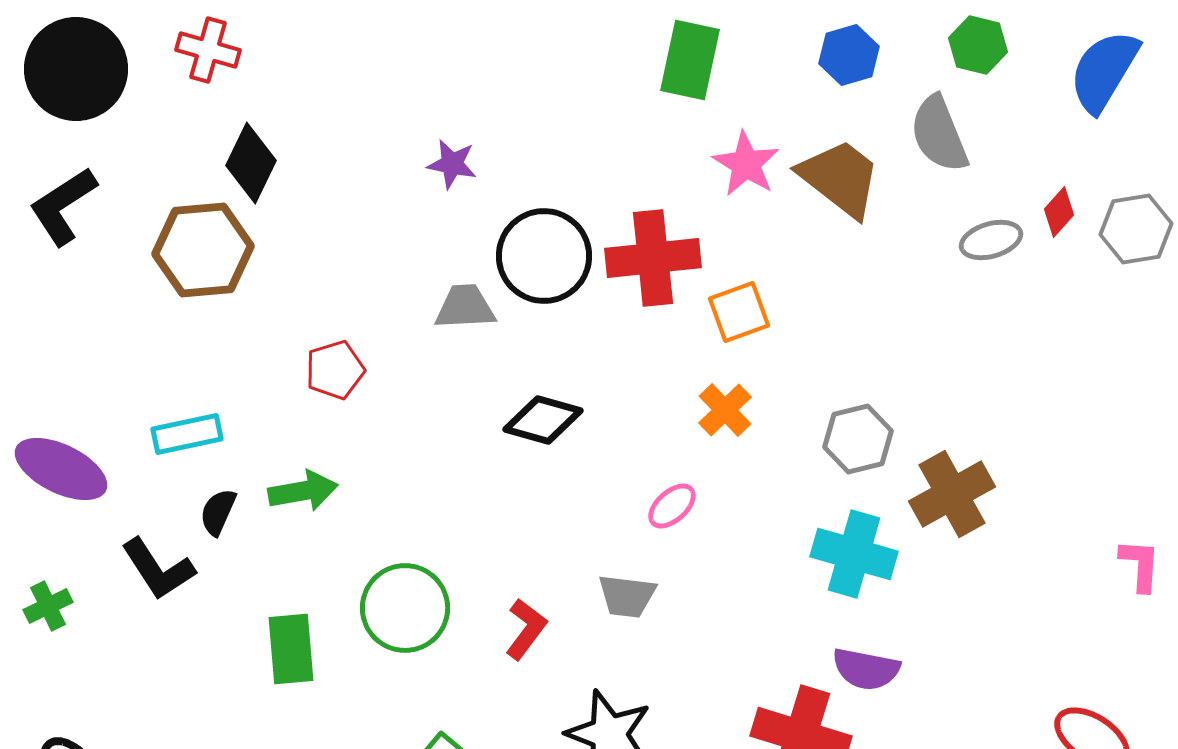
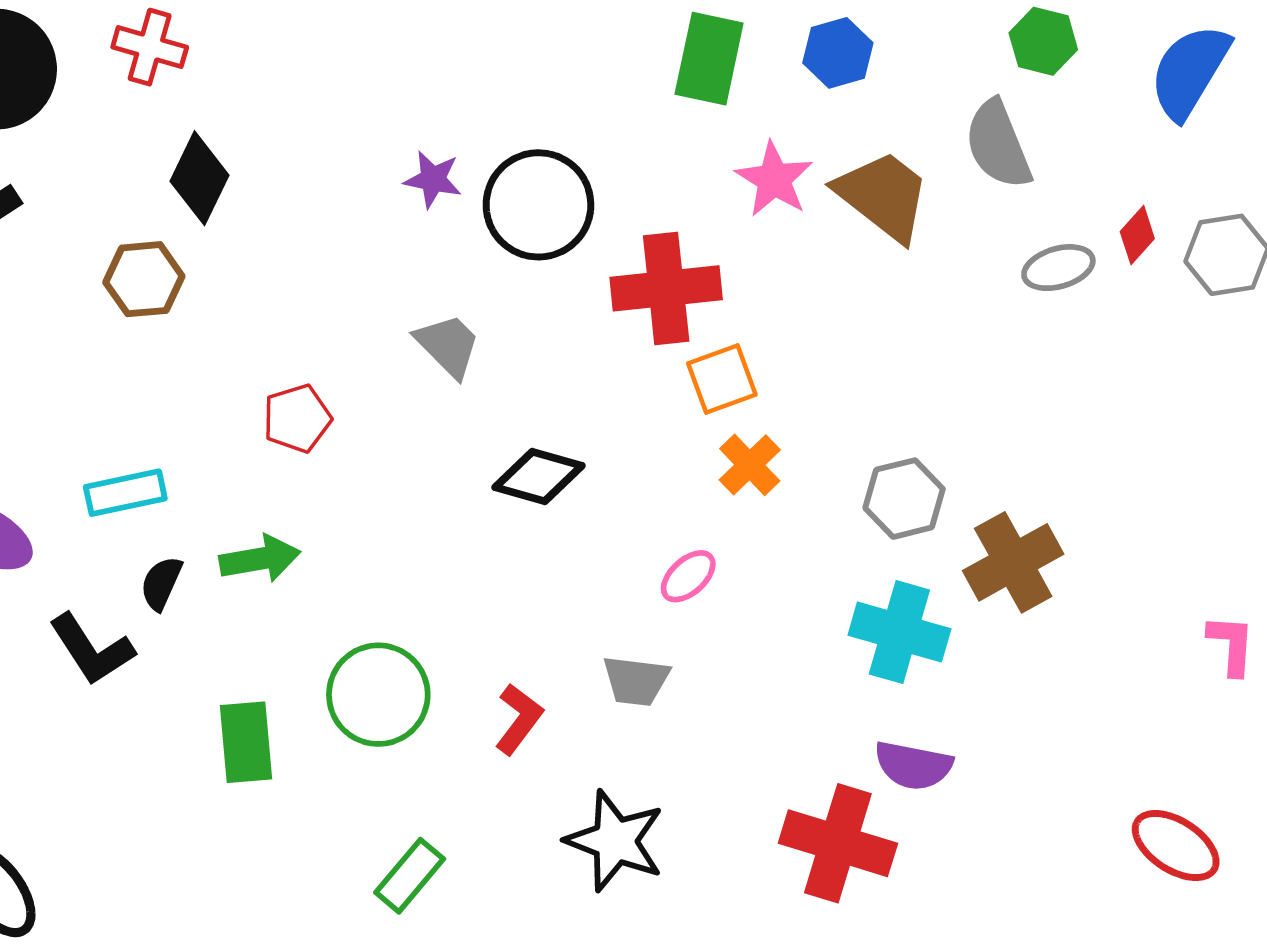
blue hexagon: (849, 55) -> (838, 53), moved
brown hexagon: (203, 250) -> (144, 279), size x0.7
black circle: (544, 256) -> (538, 205), moved
gray trapezoid: (465, 307) -> (448, 345), turned 48
orange square: (739, 312) -> (722, 379), moved

